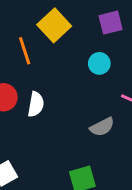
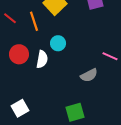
cyan circle: (99, 63) -> (58, 43), moved

